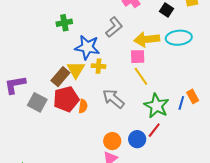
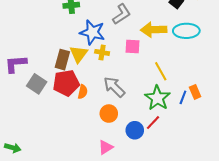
pink square: (138, 57) -> (133, 47), moved
yellow line: (141, 76) -> (161, 71), moved
brown rectangle: (60, 77) -> (62, 60), turned -30
orange circle: (112, 141) -> (109, 114), moved

